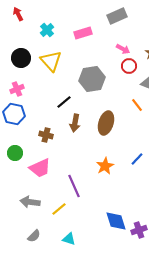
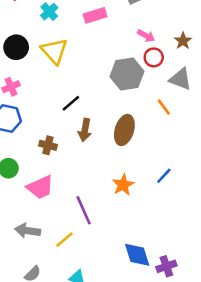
gray hexagon: (92, 79) -> (127, 74), moved

